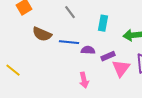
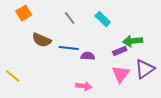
cyan rectangle: (103, 23) -> (103, 19), moved, turned -56
purple rectangle: (108, 56) -> (120, 51), moved
pink arrow: (84, 80) -> (84, 86), turned -70

